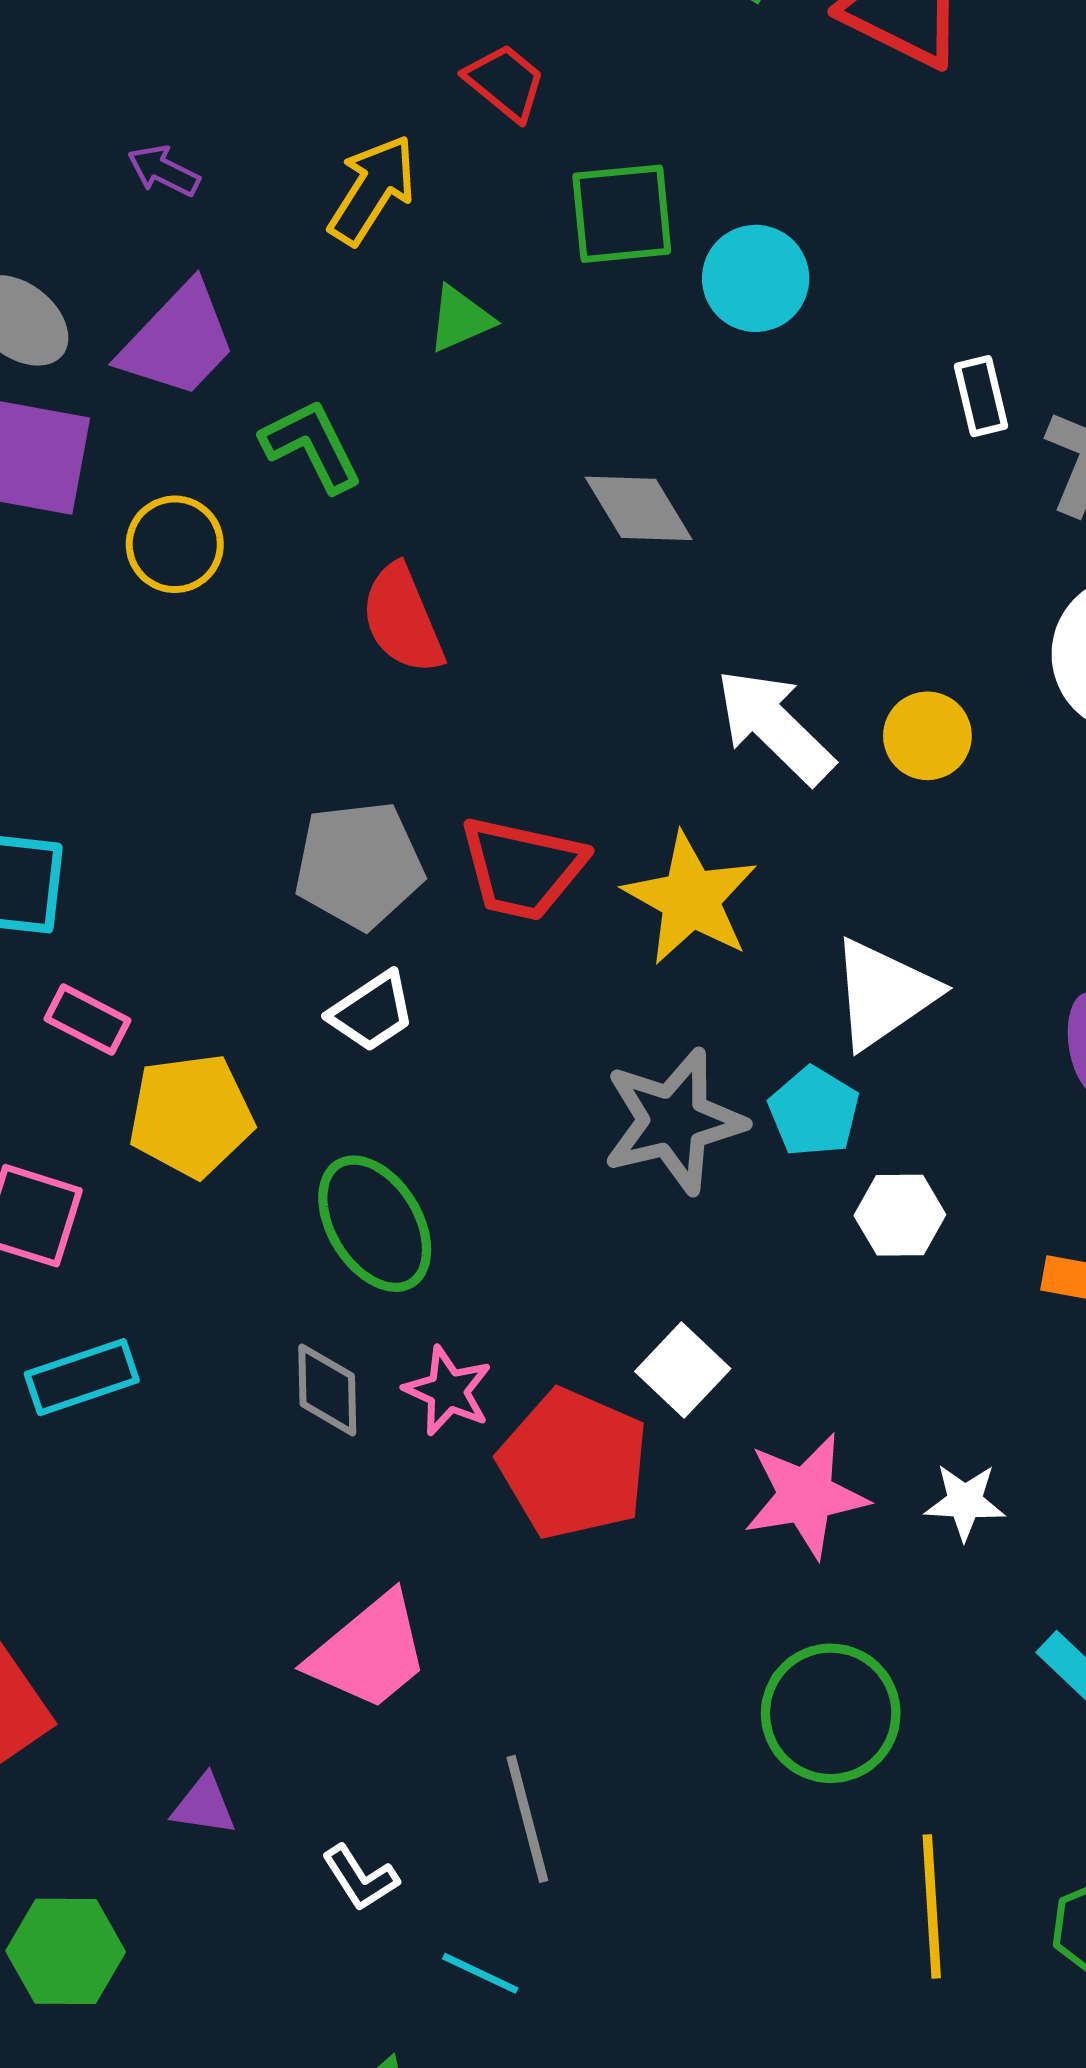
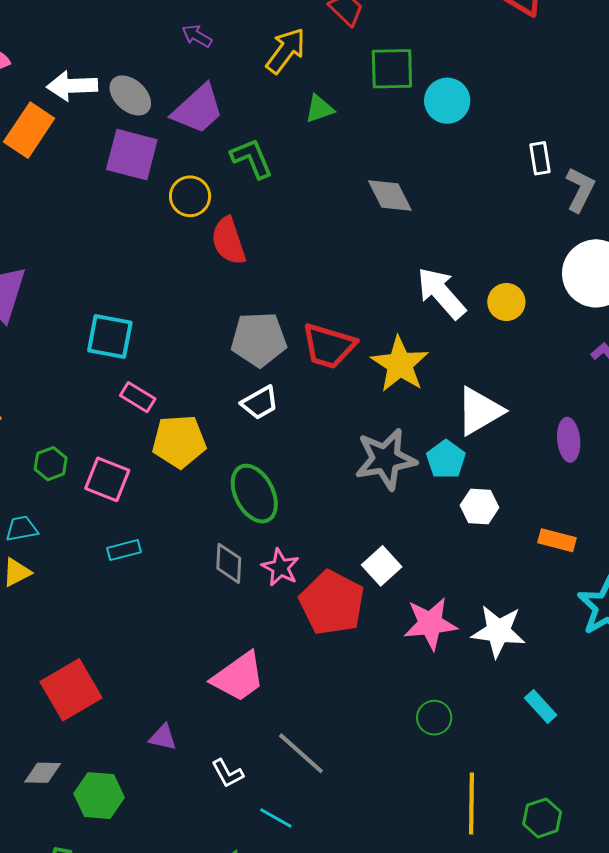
red semicircle: (402, 619) -> (228, 241), moved
cyan rectangle: (82, 1377) -> (124, 550), size x0.7
white star: (965, 1502) -> (498, 631), size x1.6
green circle: (831, 1713) -> (434, 718), size x0.6
gray line: (527, 1819) -> (301, 753), turned -38

